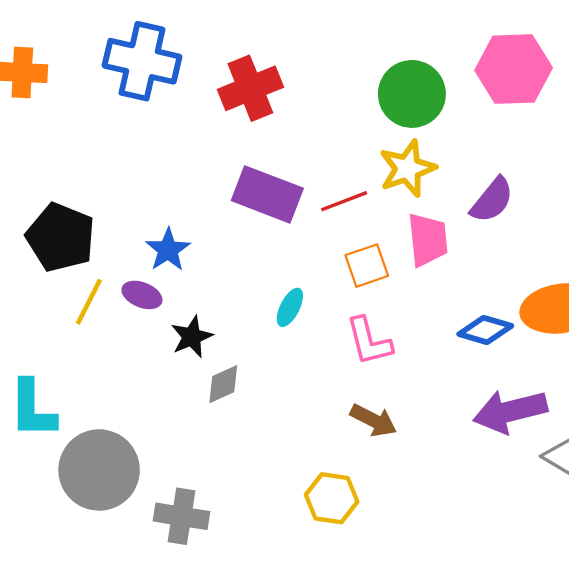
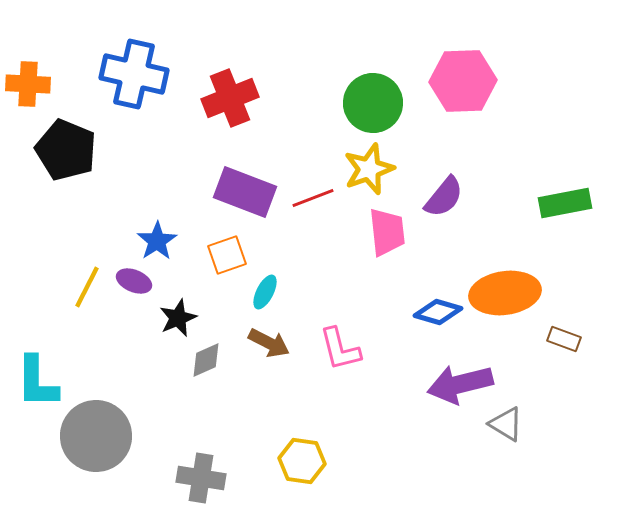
black pentagon: (61, 237) -> (66, 150), moved
orange square: (367, 266) -> (227, 255), moved
pink L-shape: (369, 341) -> (340, 349), moved
brown arrow: (373, 420) -> (269, 343), moved
gray cross: (182, 516) -> (201, 478), moved

